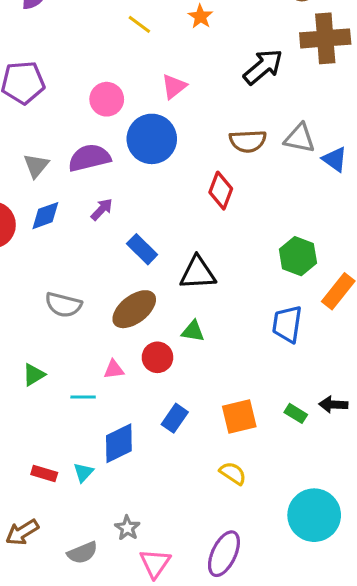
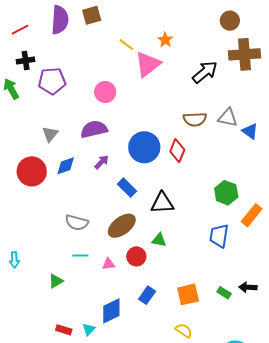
pink triangle: (174, 86) -> (148, 64), moved, size x1.6
blue circle: (152, 139) -> (144, 147), moved
gray triangle: (36, 166) -> (50, 134), moved
green triangle: (34, 375) -> (56, 281), moved
cyan line: (83, 397) -> (80, 256), moved

